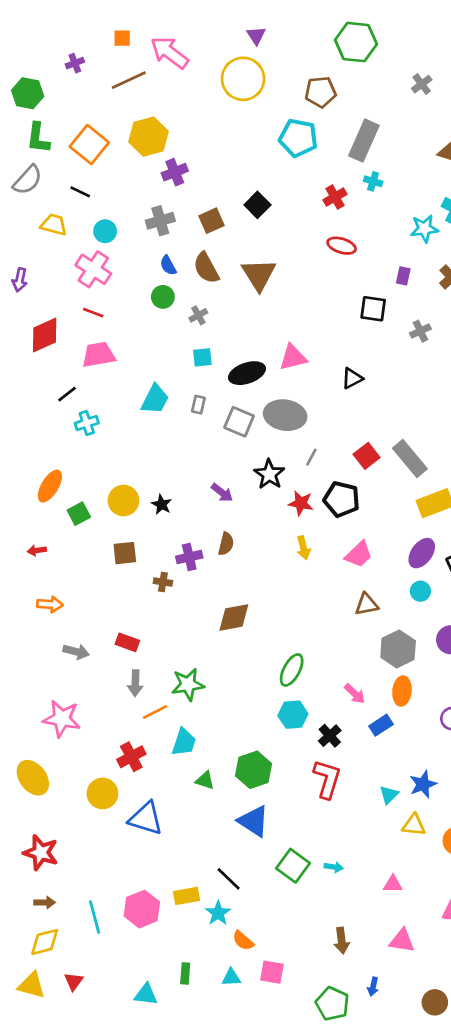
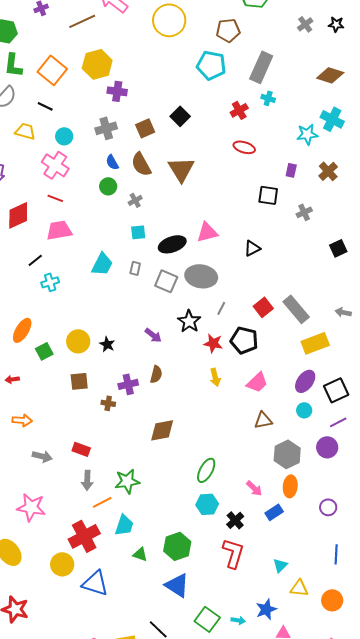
purple cross: (175, 172) -> (117, 91), turned 30
red cross: (131, 757) -> (84, 536), size x1.4
blue star: (423, 784) -> (266, 609), moved

